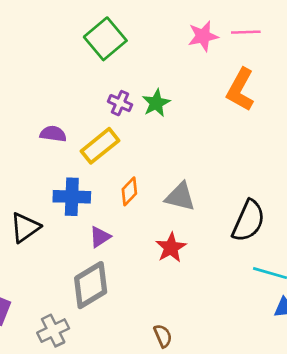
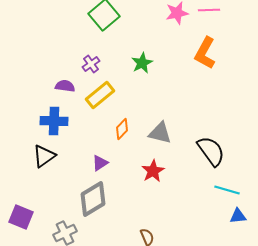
purple cross: (120, 103) -> (91, 64), moved, turned 30
blue cross: (72, 197) -> (54, 121), moved
black semicircle: (249, 221) -> (211, 151), turned -60

